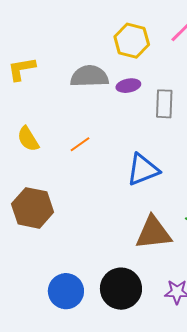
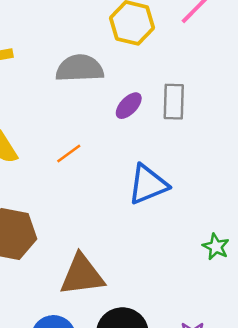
purple ellipse: (128, 86) -> (129, 106), moved, turned -35
brown triangle: (153, 233) -> (82, 275), moved

